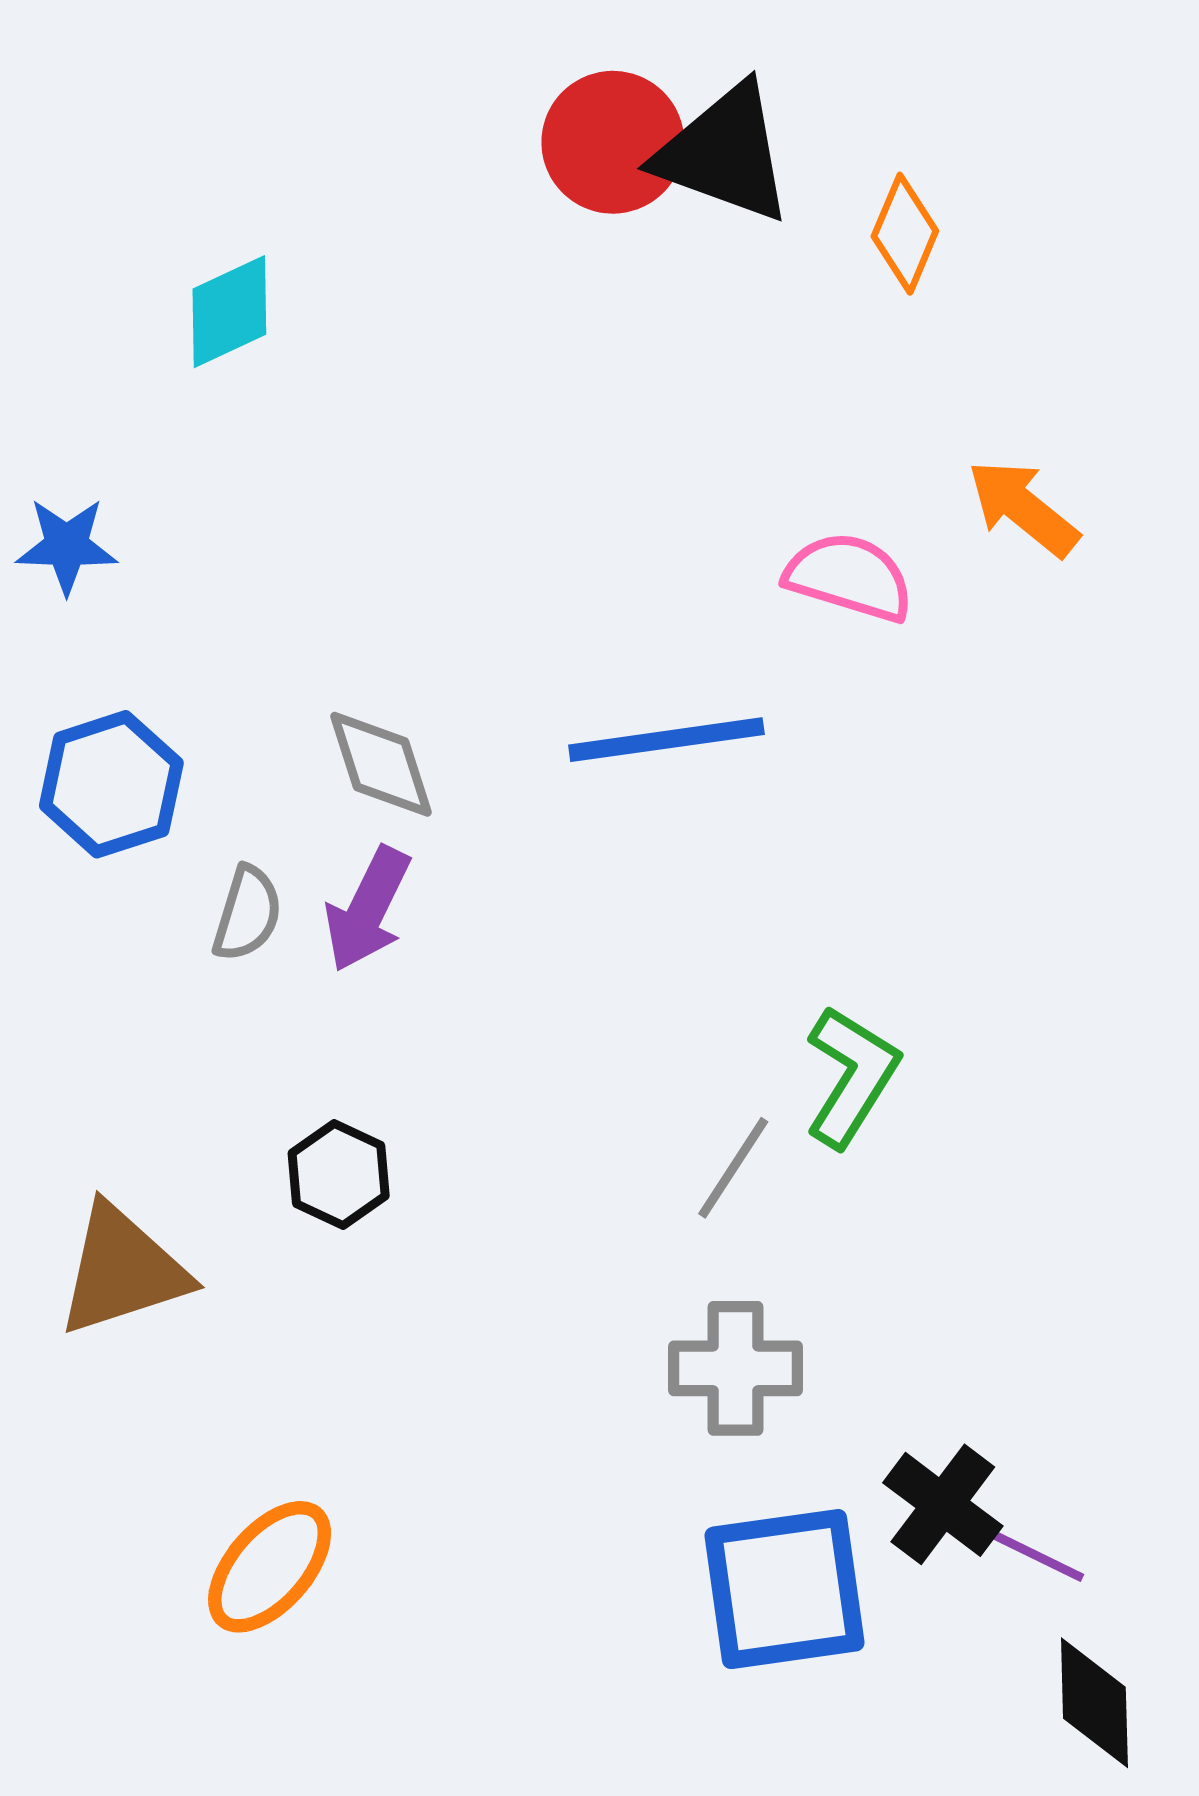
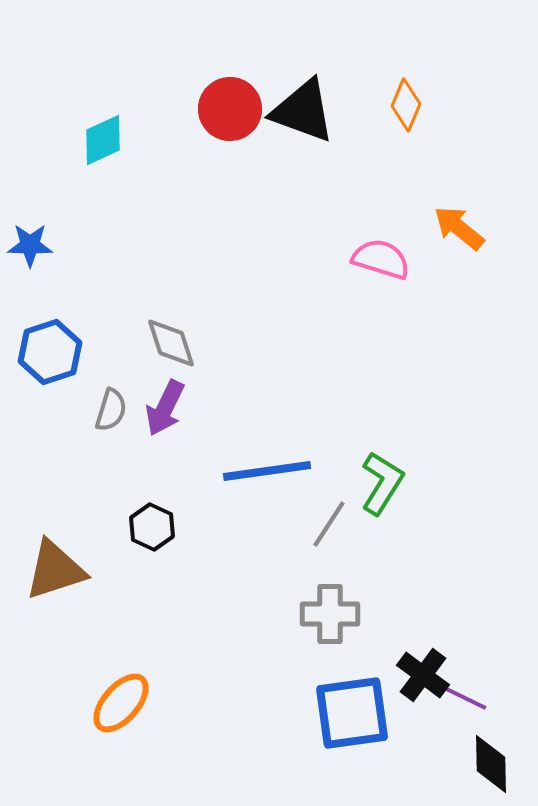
red circle: (613, 142) -> (230, 109), moved
black triangle: (724, 153) -> (303, 111), moved
blue line: (666, 740) -> (267, 471), moved

